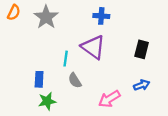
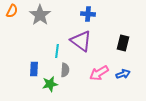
gray semicircle: (75, 80) -> (65, 70), turned -144
pink arrow: (109, 99) -> (99, 73), moved
green star: (47, 101) -> (50, 84), moved

